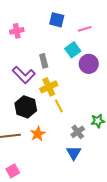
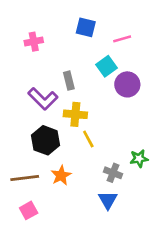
yellow cross: (49, 87) -> (75, 114), turned 30
gray cross: (78, 132) -> (113, 173), turned -32
pink square: (13, 171) -> (29, 210), moved

